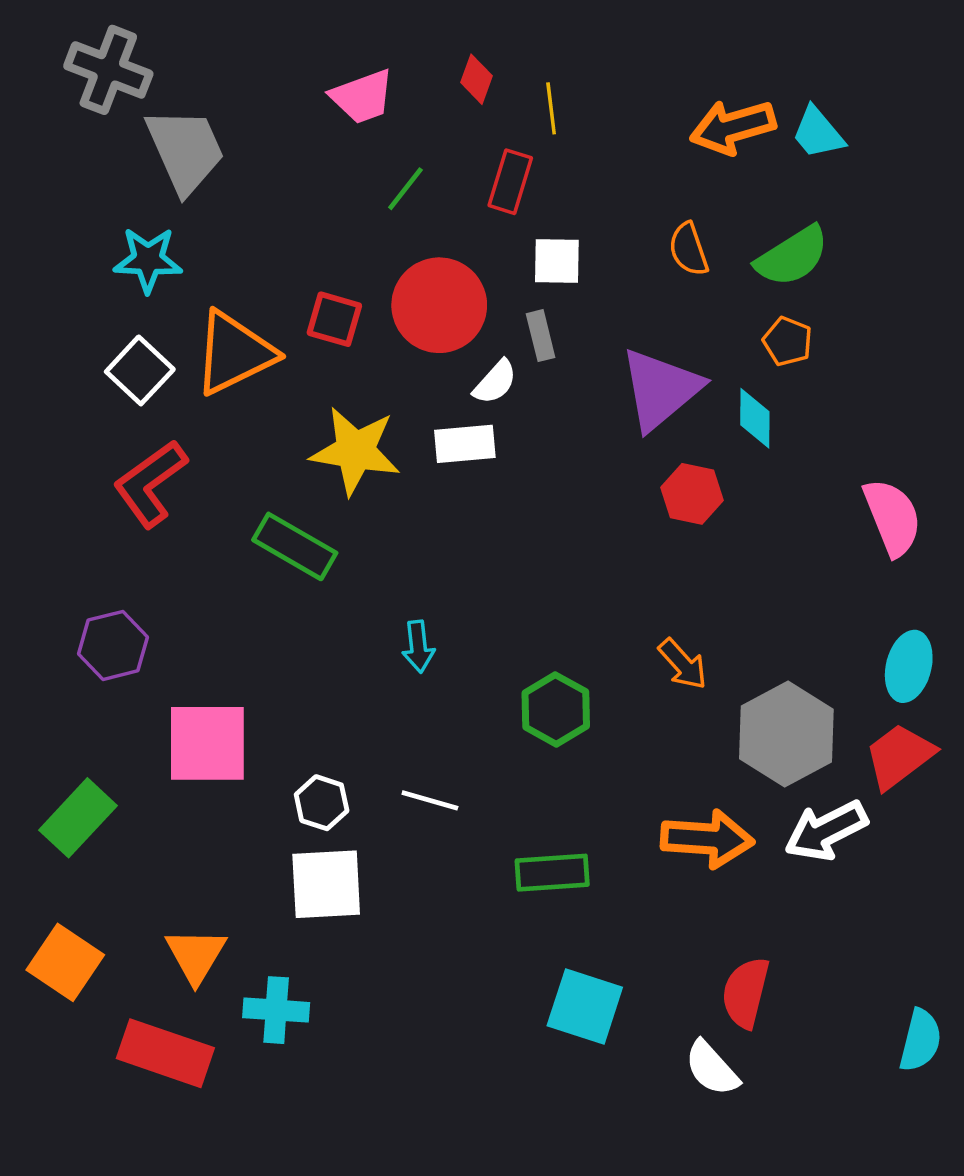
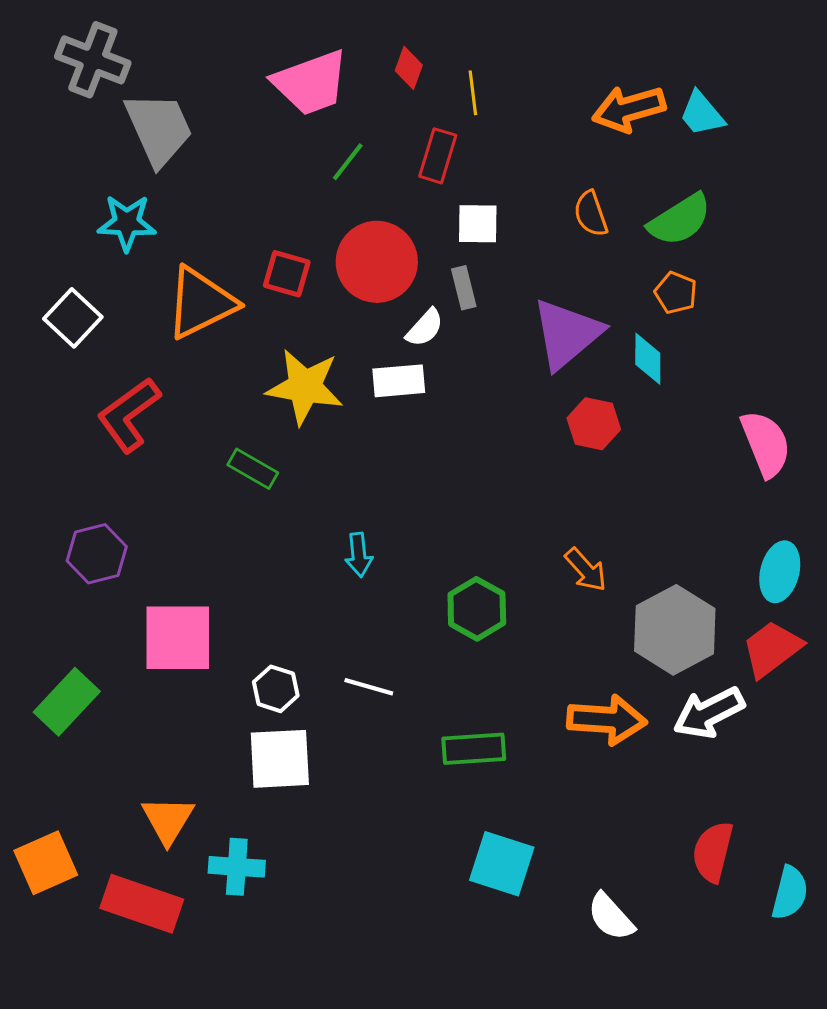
pink trapezoid: (362, 97) -> (311, 83), size x1.4
white square: (140, 370) -> (73, 318), moved
green rectangle: (295, 546) -> (253, 469), size x0.7
orange square: (65, 962) -> (46, 863), moved, turned 32
red semicircle: (746, 993) -> (713, 852), moved

